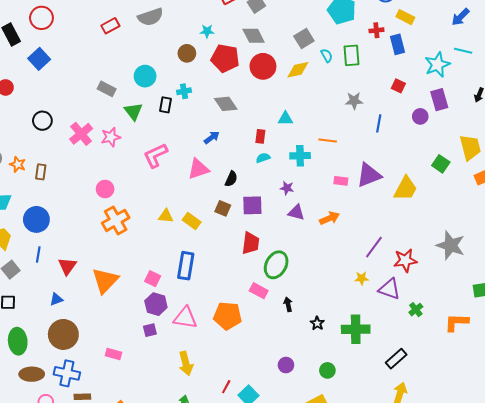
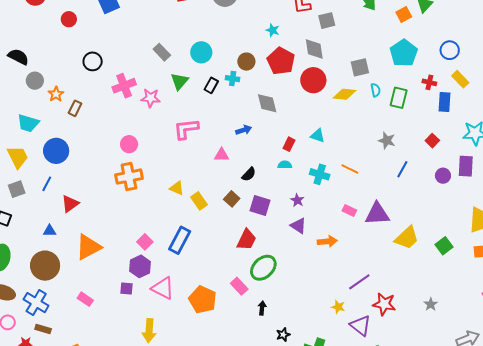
brown circle: (187, 53) -> (246, 62), moved
green square: (441, 164) -> (444, 246), moved
pink triangle: (198, 169) -> (222, 155), size x0.7
gray star: (451, 245) -> (431, 304), size x0.5
orange triangle: (105, 281) -> (88, 247), moved

